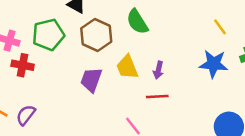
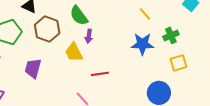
purple arrow: (158, 70) -> (89, 36), moved
purple trapezoid: (91, 80) -> (33, 68), moved

